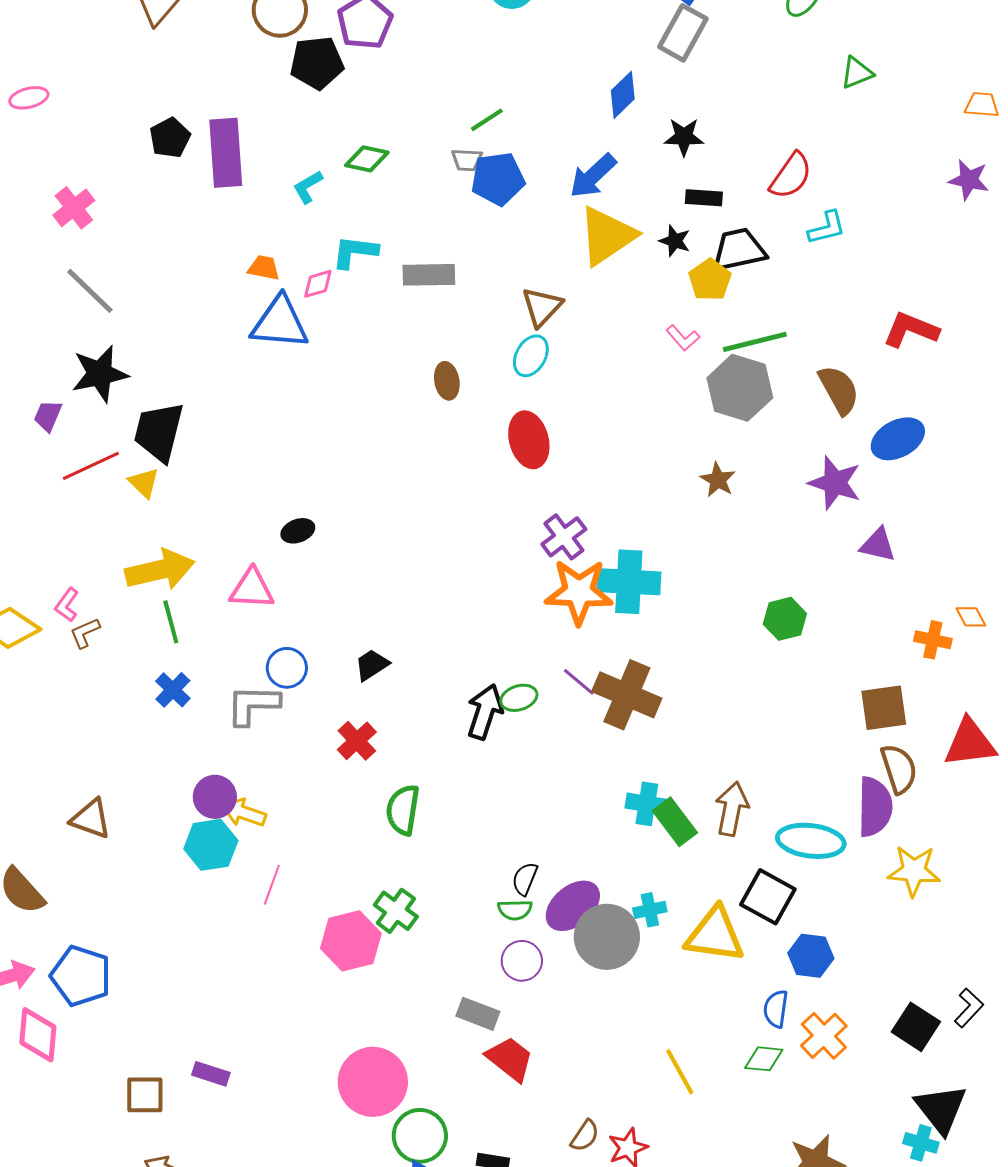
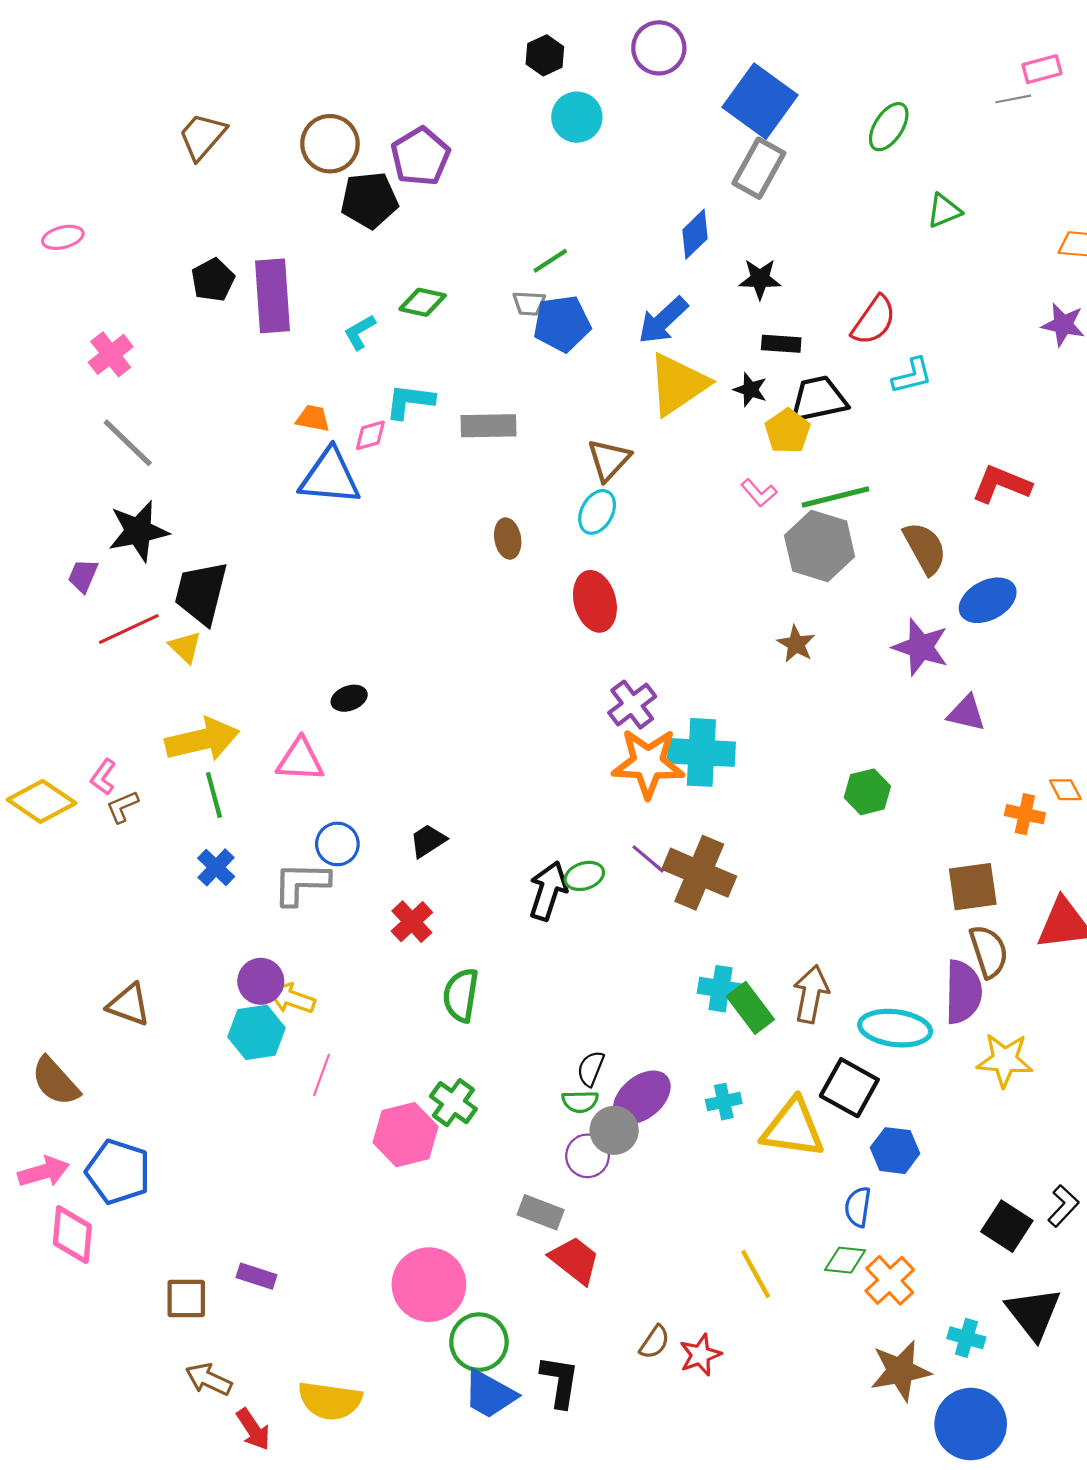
gray circle: (607, 937) -> (614, 1130), moved, size x0.7
orange cross: (824, 1036) -> (890, 1280), moved
cyan cross: (921, 1143) -> (966, 1338), moved

